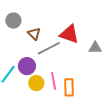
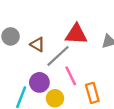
pink line: (54, 81) -> (71, 76), moved

